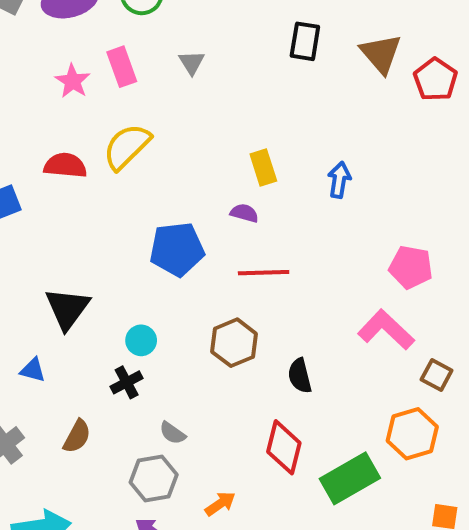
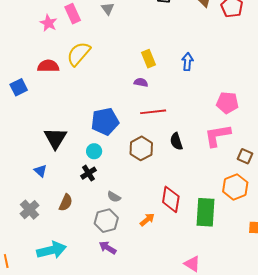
blue pentagon: (177, 249) -> (105, 122), moved
pink L-shape: (386, 330) -> (218, 135), turned -48
blue triangle: (33, 370) -> (41, 171), turned 32
black semicircle: (300, 376) -> (176, 141), moved
green rectangle: (350, 478) -> (206, 212), turned -52
orange arrow: (220, 504) -> (147, 220), moved

